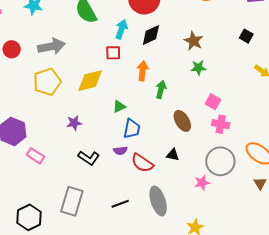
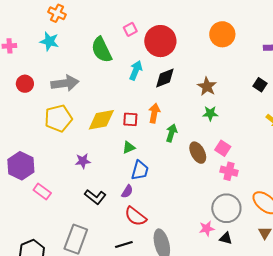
red square: (113, 53) -> (130, 119), moved
brown ellipse: (182, 121) -> (198, 153), moved
purple semicircle: (120, 151) -> (127, 191), turned -56
black triangle: (173, 155) -> (226, 238), moved
red semicircle: (142, 163) -> (136, 216), moved

